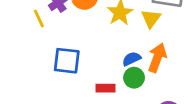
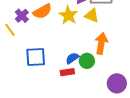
yellow triangle: (151, 19) -> (92, 16), turned -35
blue semicircle: (132, 59) -> (72, 58), moved

